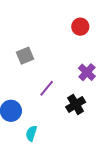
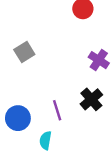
purple line: (47, 88) -> (57, 110), moved, turned -48

